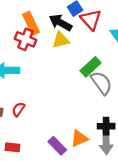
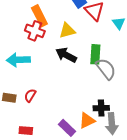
black arrow: (61, 23) -> (66, 55), moved
green rectangle: (91, 67) -> (95, 54), turned -42
black cross: (106, 126) -> (101, 108), moved

